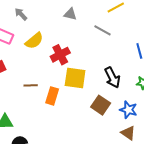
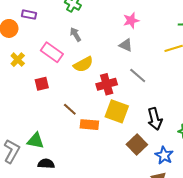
gray line: (103, 30) -> (138, 76), moved
brown line: (31, 85) -> (70, 109), turned 32
orange rectangle: (52, 96) -> (89, 125), turned 66

